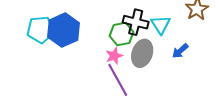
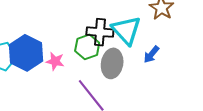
cyan triangle: (161, 25) -> (126, 30), size x1.4
pink star: (114, 56) -> (55, 61), moved, turned -30

